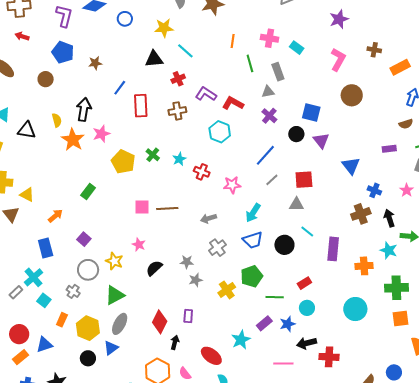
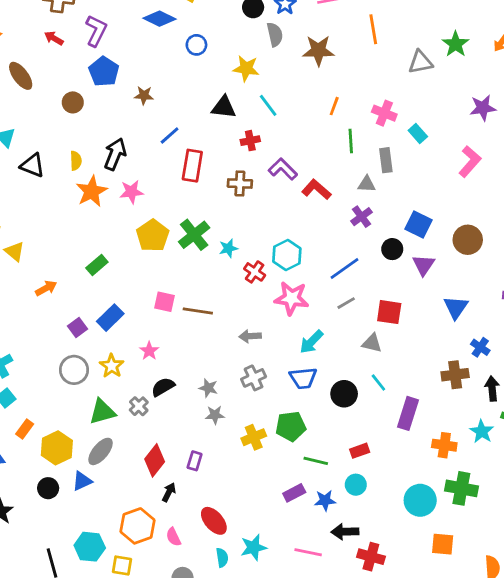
purple L-shape: (64, 16) -> (96, 31), moved
brown circle: (352, 95) -> (468, 240), moved
cyan hexagon: (220, 132) -> (287, 255), moved
green cross: (153, 155) -> (194, 235), size x1.6
pink star: (232, 185) -> (292, 298), size x1.4
blue rectangle: (46, 248) -> (110, 318), moved, turned 48
green cross: (396, 288) -> (461, 488), moved
gray cross: (73, 291) -> (139, 406), moved
orange square: (401, 318) -> (443, 544), moved
cyan star: (241, 340) -> (254, 547), moved

